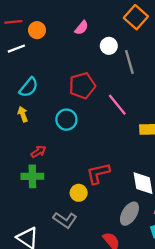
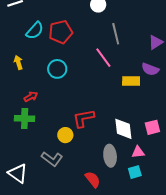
gray line: (129, 62) -> (116, 34), moved
red pentagon: (82, 86) -> (61, 32), moved
cyan semicircle: (29, 87) -> (35, 31), moved
gray ellipse: (129, 214) -> (110, 156), turned -40

